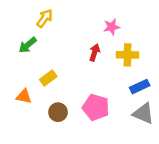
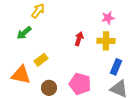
pink star: (112, 27) -> (108, 18), moved
blue rectangle: (140, 87) -> (116, 67), turned -42
orange triangle: (24, 96) -> (21, 75), size x1.5

